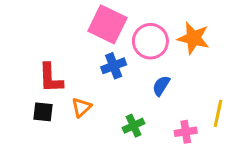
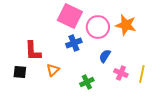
black square: (43, 112) -> (20, 72), moved
pink cross: (186, 132) -> (121, 73), moved, turned 32

